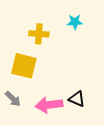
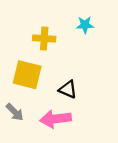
black triangle: (77, 99) -> (68, 89), moved

